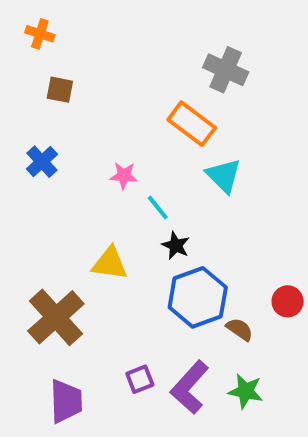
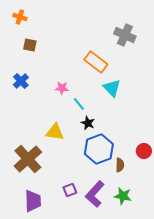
gray cross: (226, 70) -> (125, 35), moved
brown semicircle: (240, 329) -> (120, 165), turned 56

